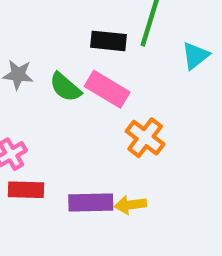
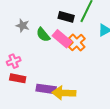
orange cross: (145, 138) -> (77, 43), moved
yellow arrow: (130, 205) -> (64, 93), size x1.6

